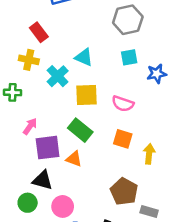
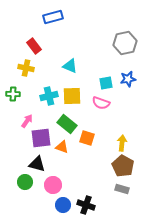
gray hexagon: (128, 20) -> (125, 43), moved
cyan square: (129, 57) -> (106, 83), moved
cyan cross: (58, 76) -> (49, 96), moved, turned 30
orange square: (123, 139) -> (87, 138), moved
brown pentagon: (124, 191) -> (123, 166), moved

